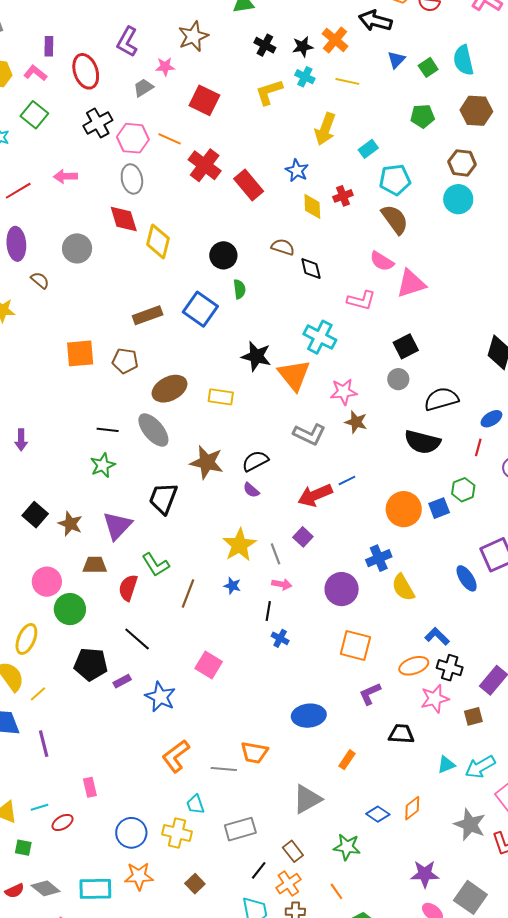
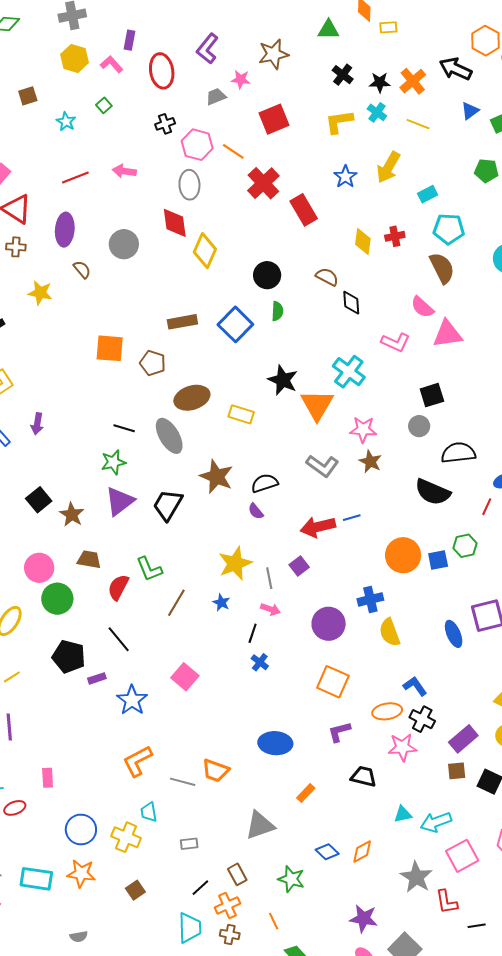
red square: (204, 100) -> (274, 119), turned 32
green square: (34, 115) -> (104, 105), size x0.6
black cross: (98, 123) -> (165, 124), size x0.7
blue star: (297, 170) -> (345, 177), moved
purple triangle: (117, 526) -> (120, 501), moved
brown square: (473, 716) -> (457, 771), moved
gray rectangle: (240, 829) -> (189, 844), size x0.6

